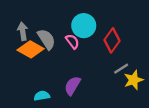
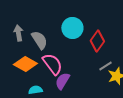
pink semicircle: (72, 41) -> (52, 64), moved, size x1.6
orange diamond: (31, 49) -> (25, 64), moved

